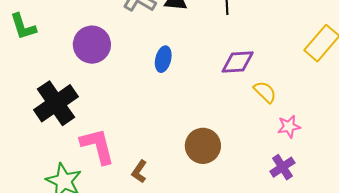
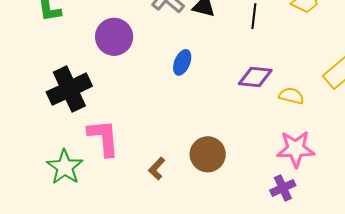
yellow semicircle: (265, 92) -> (291, 96), moved, turned -40
pink star: (289, 127) -> (296, 149), size x1.6
brown L-shape: (139, 172) -> (157, 169), moved

